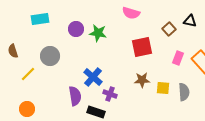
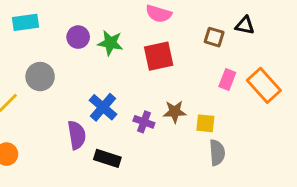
brown square: (169, 29) -> (214, 37), turned -32
red square: (142, 47) -> (159, 56), moved
gray semicircle: (184, 92) -> (217, 153), moved
purple cross: (110, 94) -> (144, 122), moved

